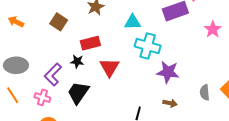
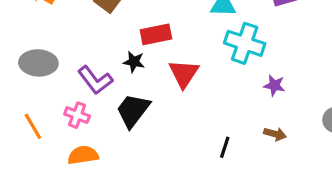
purple star: (168, 72) -> (274, 85), size x0.6
purple L-shape: (53, 74) -> (95, 80), turned -85
orange line: (13, 95) -> (33, 126), moved

